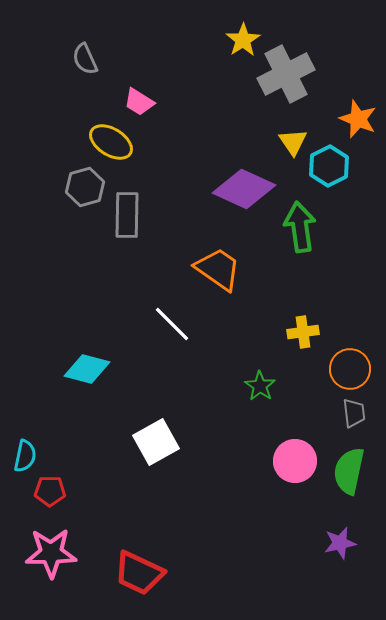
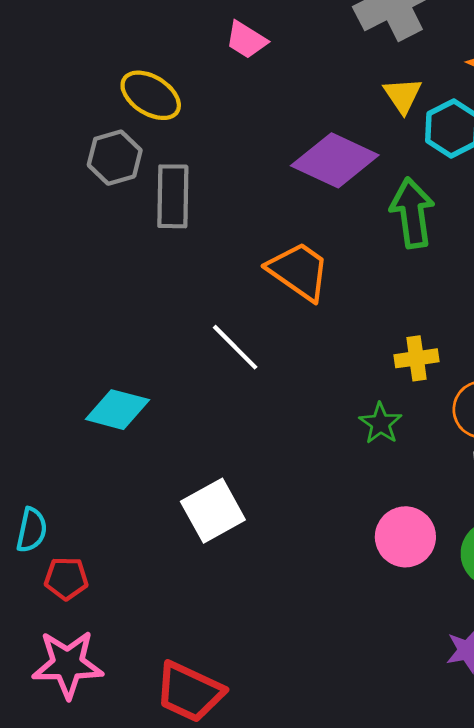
pink trapezoid: (139, 102) -> (246, 40), moved
green star: (260, 386) -> (380, 423), moved

